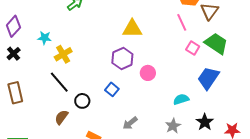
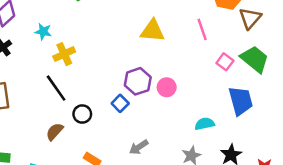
pink line: (182, 22) -> (202, 29), moved
purple hexagon: (122, 59) -> (138, 81), moved
blue trapezoid: (208, 78) -> (241, 101), turned 125

